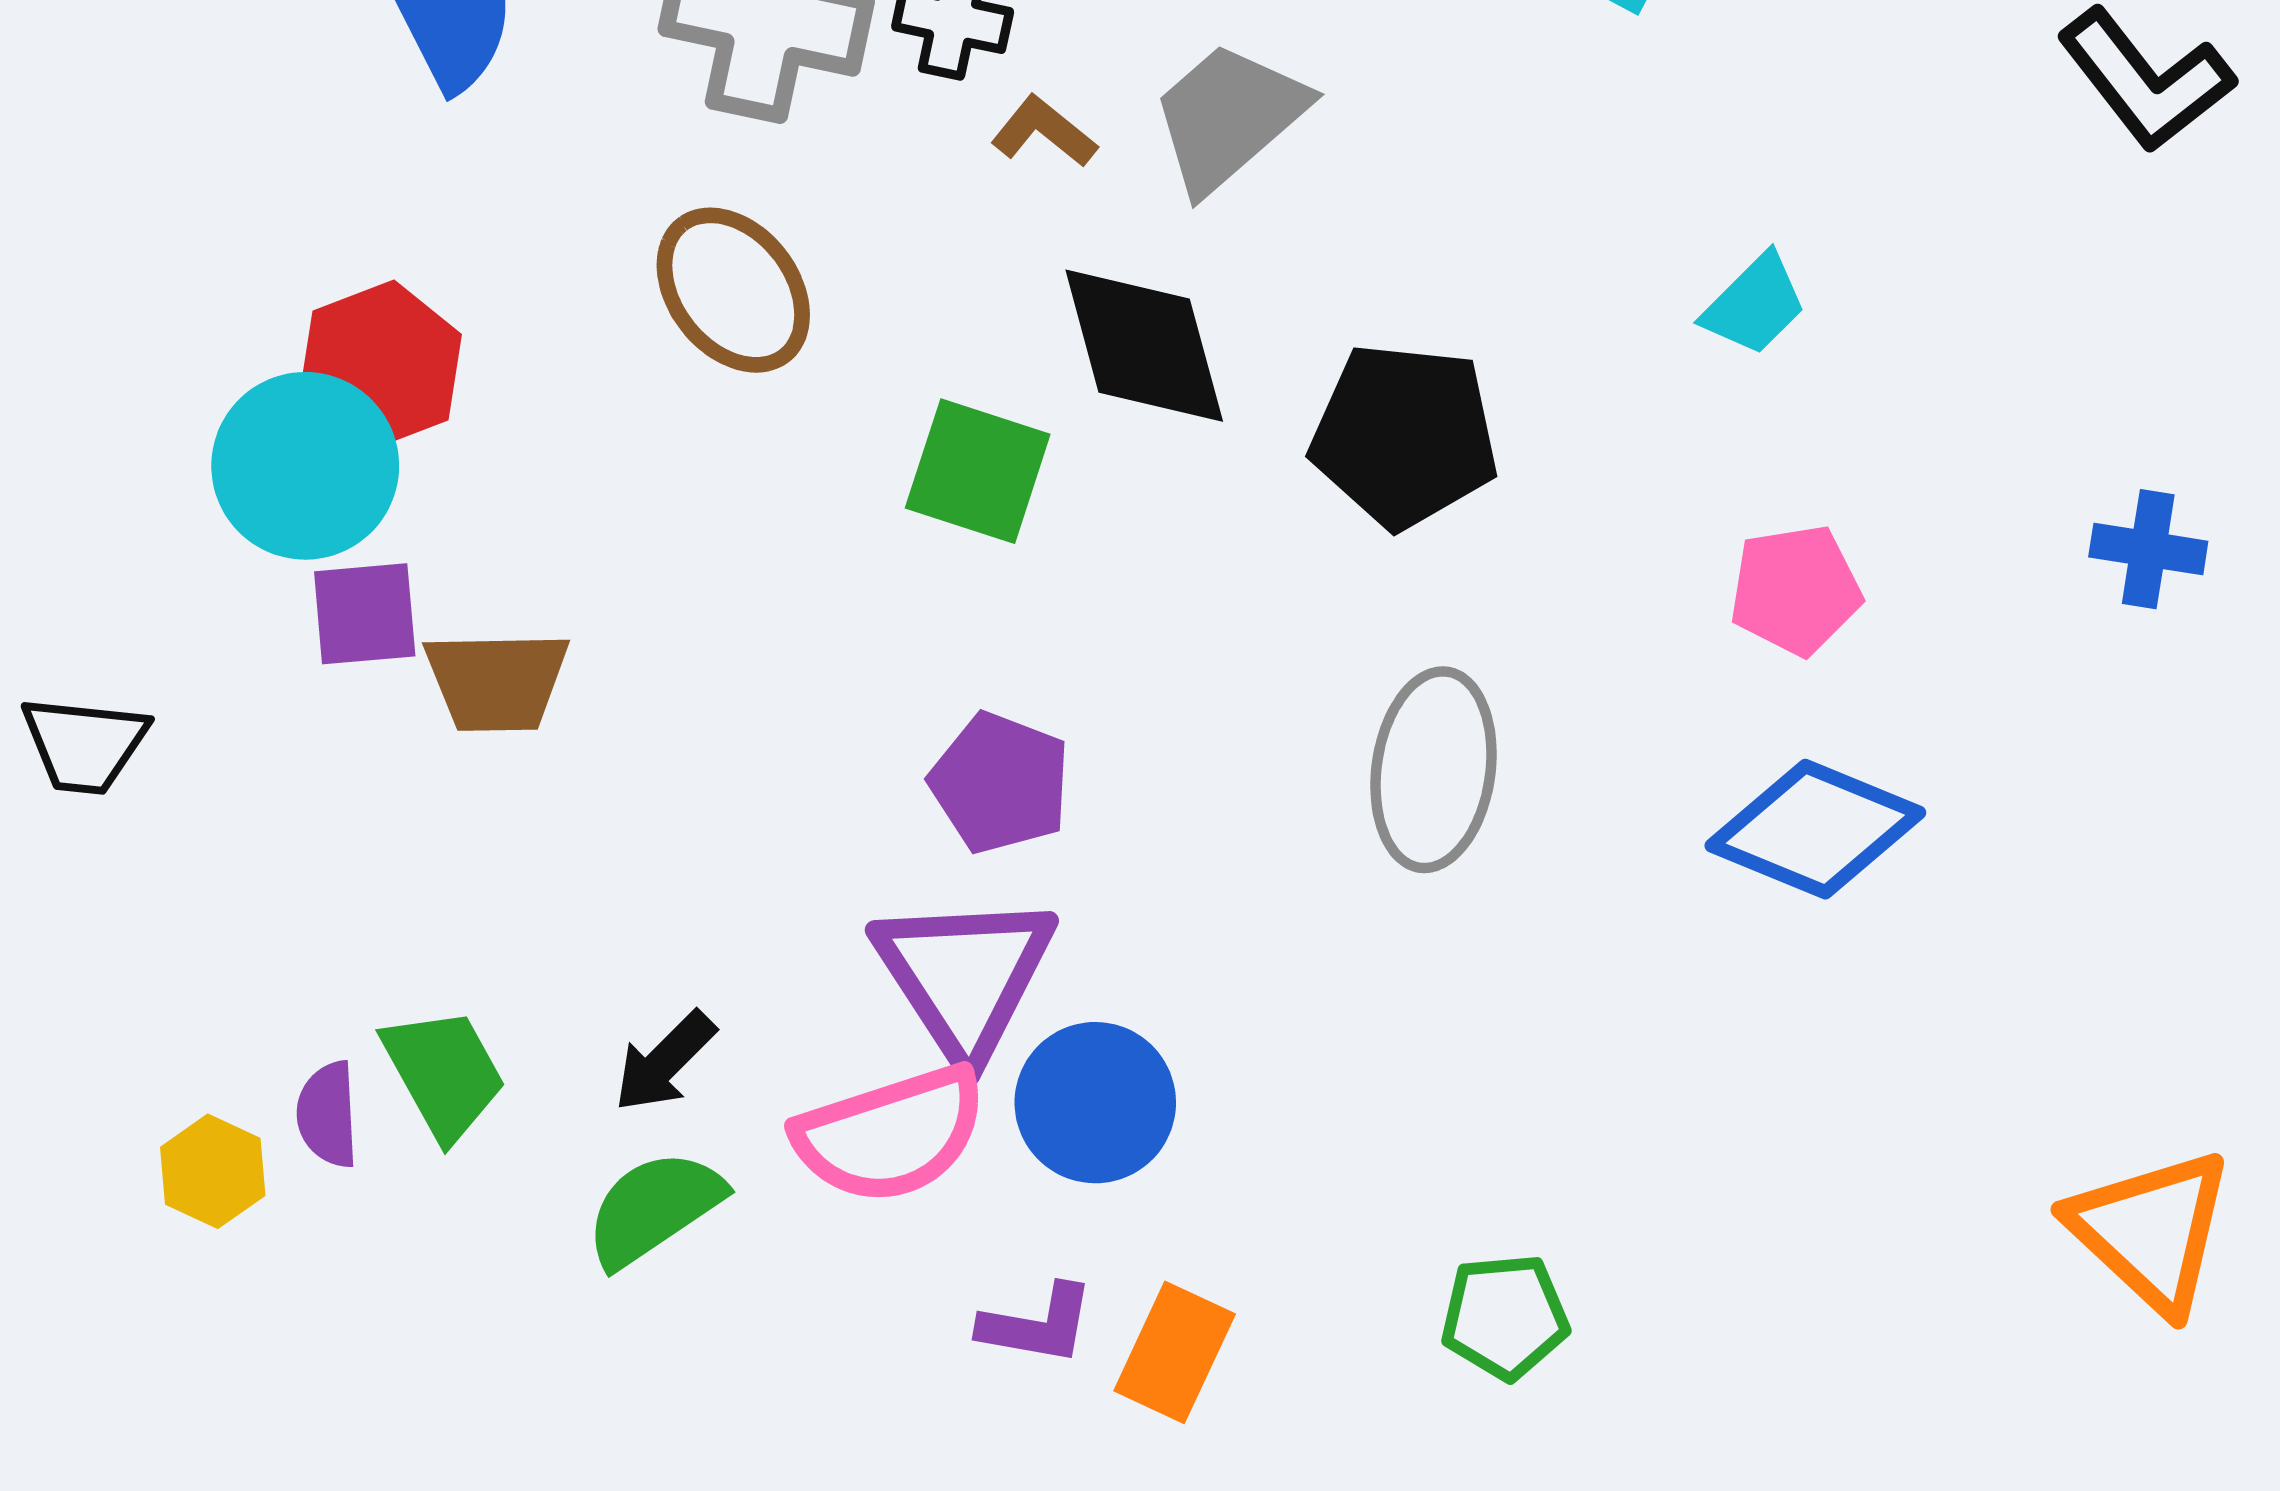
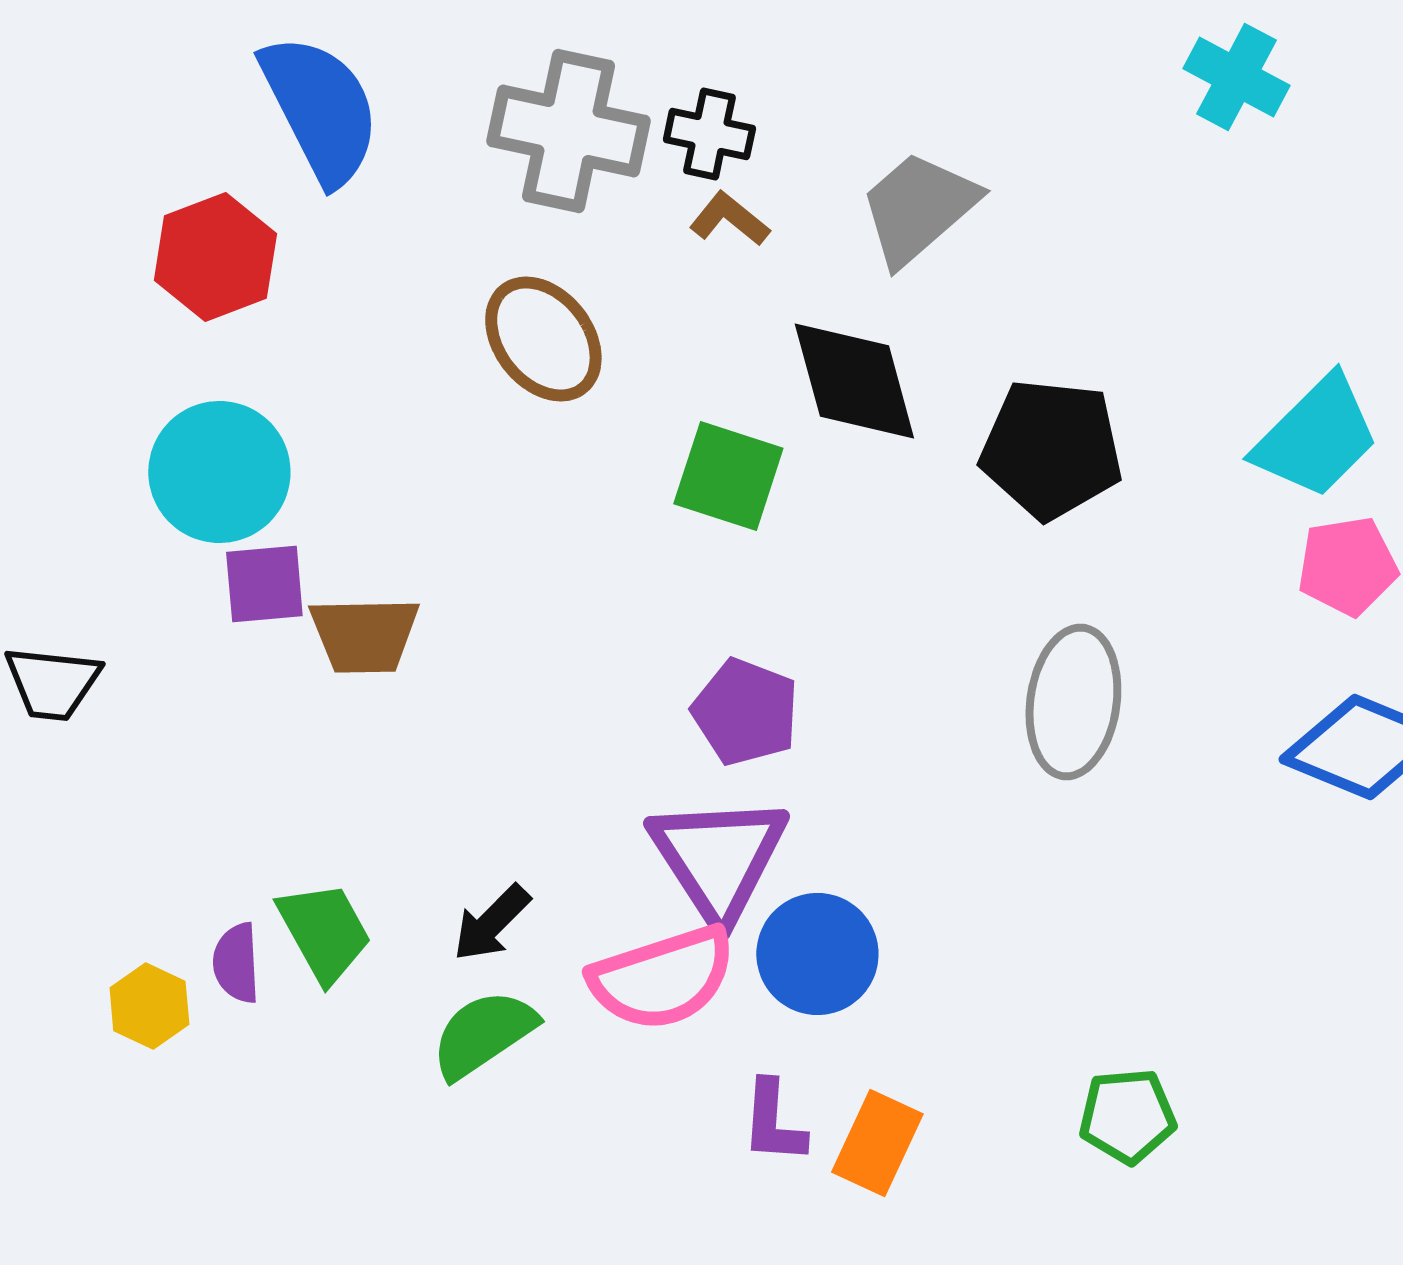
brown L-shape: (1044, 132) -> (729, 219), moved
cyan trapezoid: (1755, 305) -> (1316, 437), moved, size x1.6
red hexagon: (381, 365) -> (215, 257), moved
purple L-shape: (1037, 1325) -> (773, 1122), turned 84

